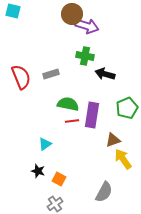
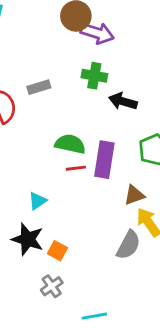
gray rectangle: (51, 74) -> (39, 87), moved
black star: (38, 171) -> (28, 239), size x1.6
gray semicircle: (104, 192) -> (129, 245), moved

